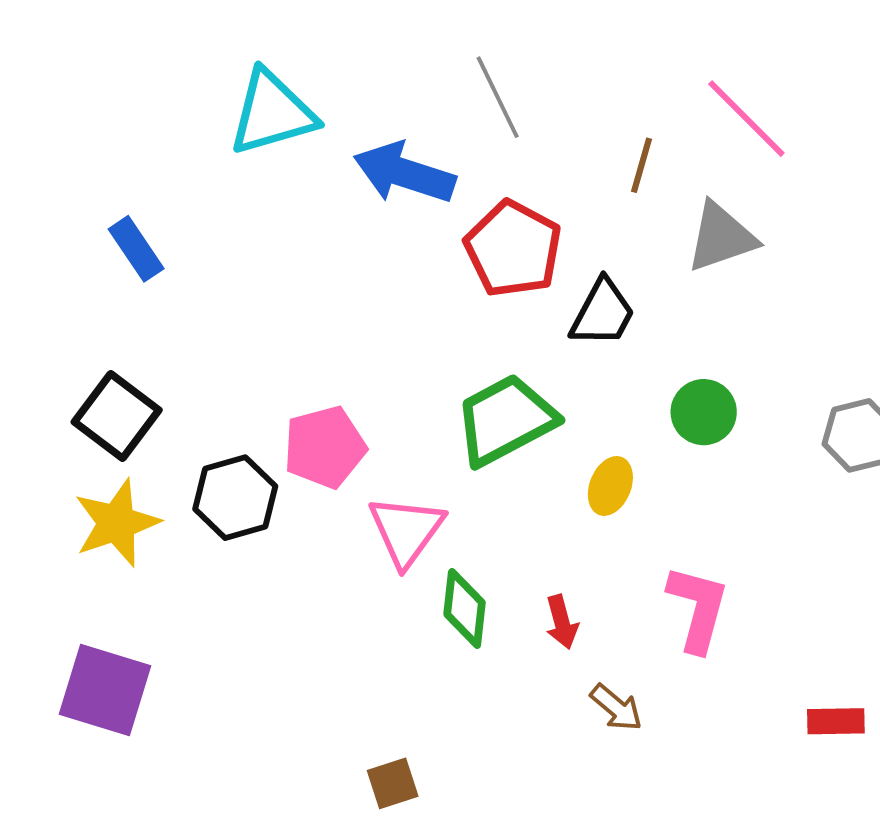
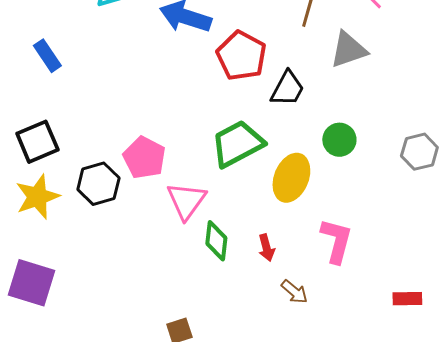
black square: (117, 416) -> (37, 142), turned 30
pink pentagon: (325, 447) -> (144, 158), turned -30
yellow ellipse: (610, 486) -> (291, 178), size x1.6

